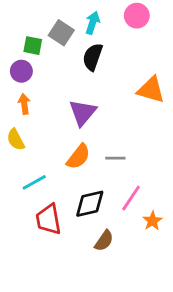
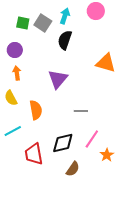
green square: (33, 46) -> (23, 23), moved
orange semicircle: (78, 157) -> (36, 110), moved, turned -48
cyan line: (34, 182) -> (13, 131), moved

